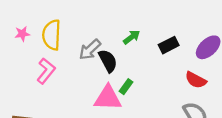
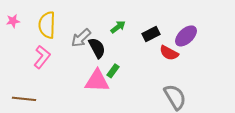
pink star: (22, 34) -> (13, 21), moved
red semicircle: (196, 80) -> (169, 53), moved

